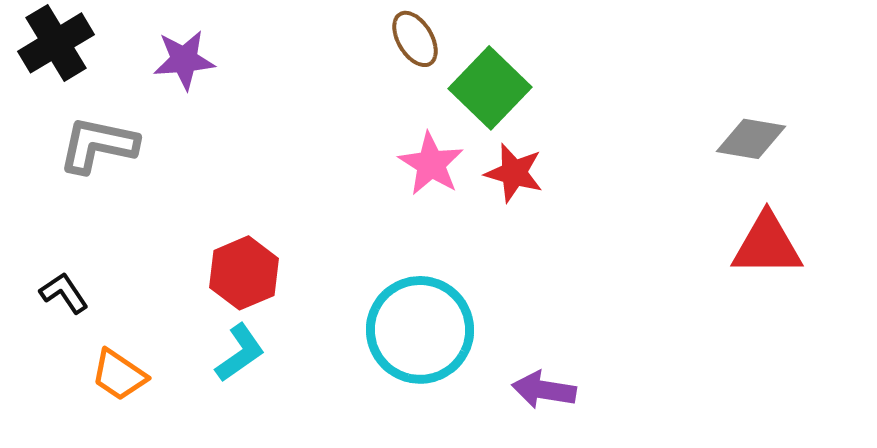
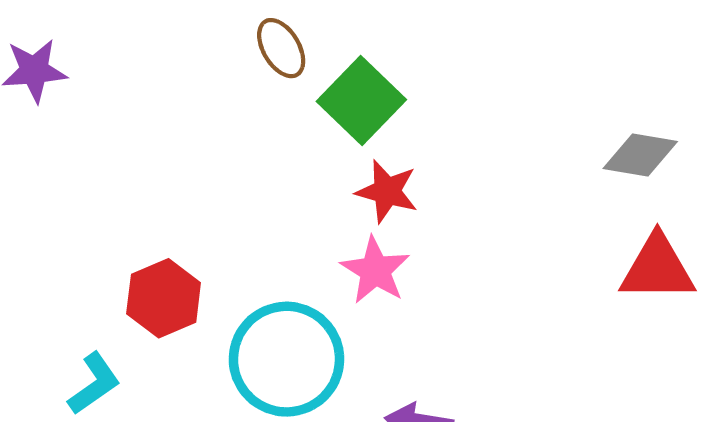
pink star: (431, 164) -> (375, 270), moved
red hexagon: (244, 273) -> (164, 298), moved

